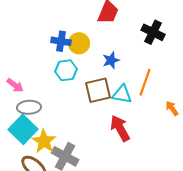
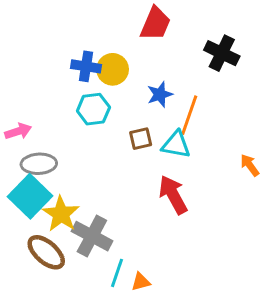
orange line: (145, 82) -> (189, 115), moved
pink arrow: (15, 85) -> (18, 131), turned -54
brown square: (98, 90) -> (141, 139), size x0.6

